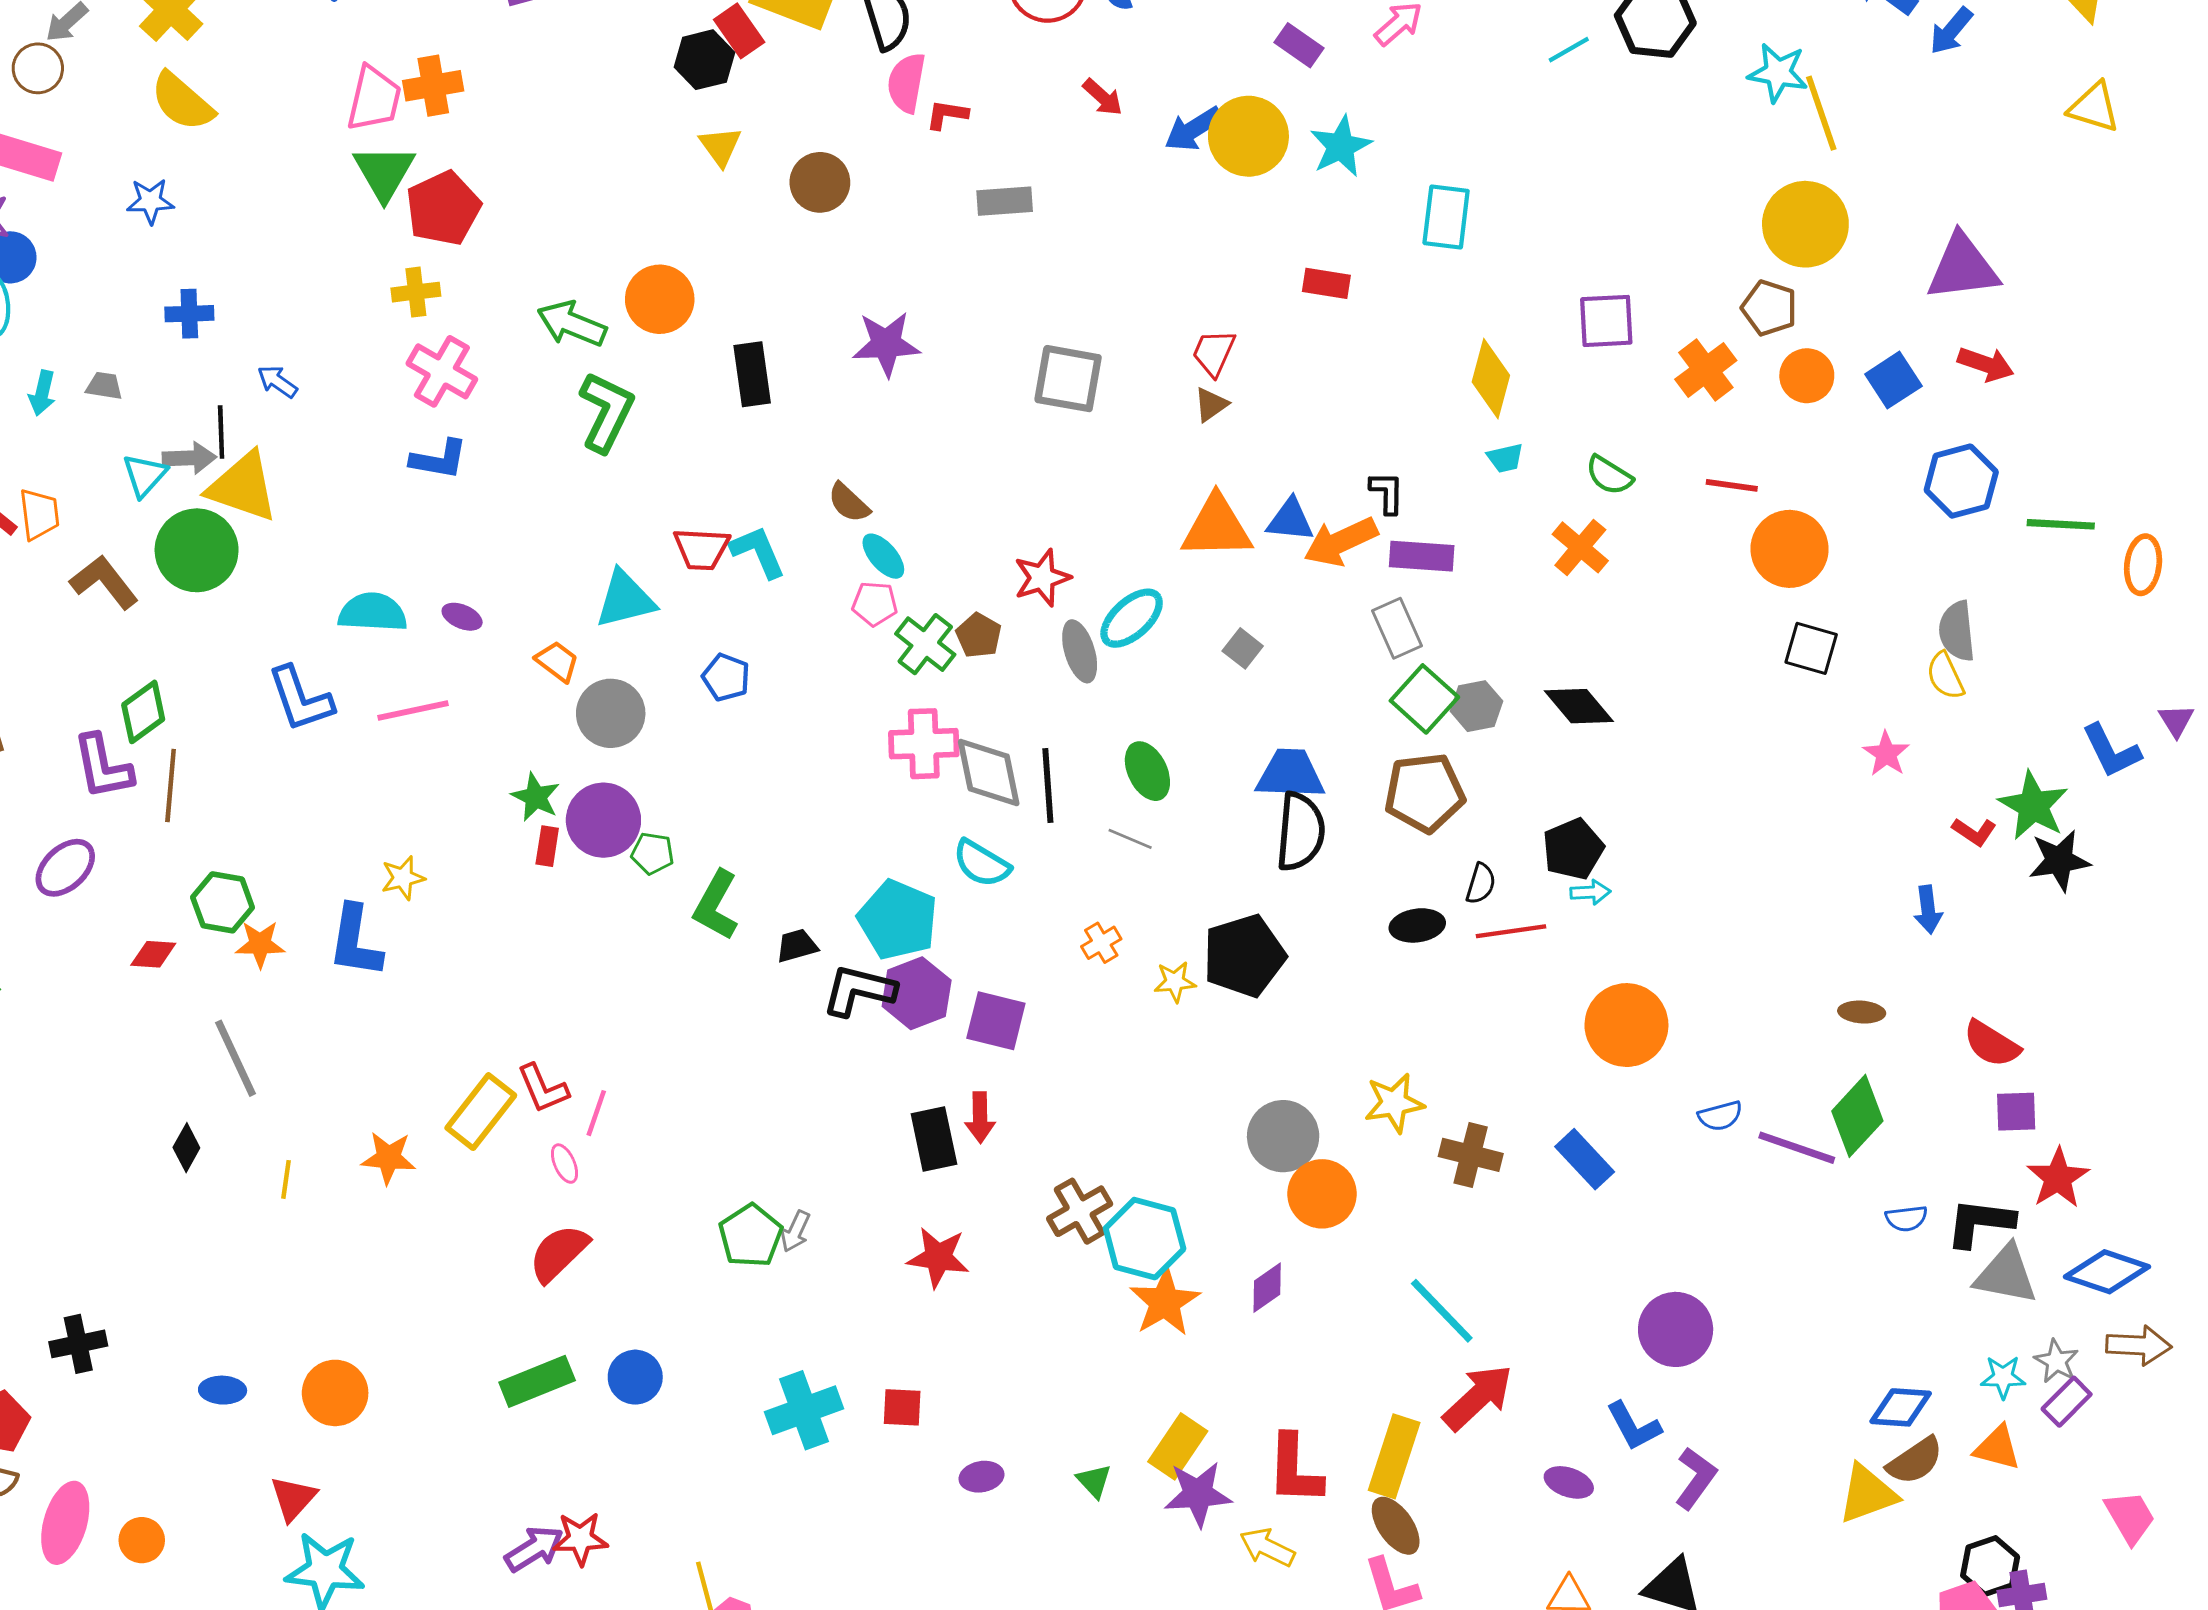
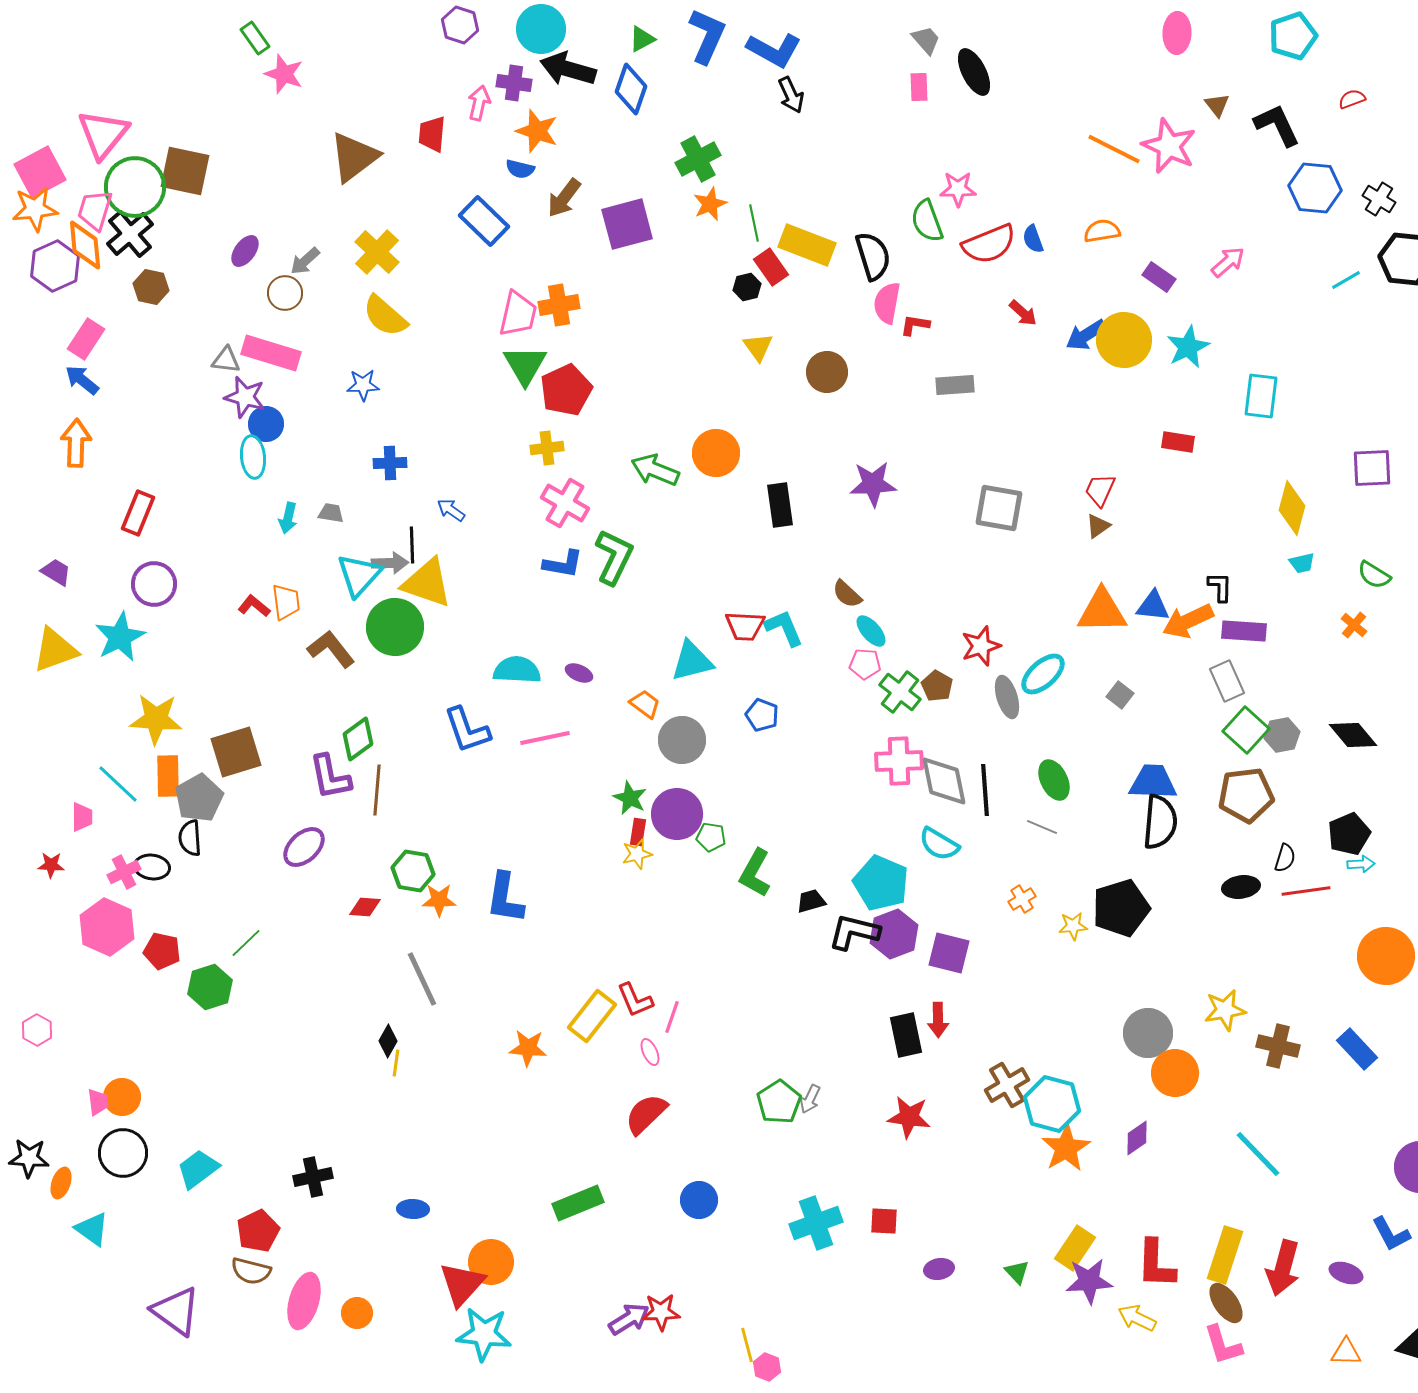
black hexagon: (704, 60) -> (747, 287), size x0.7
green L-shape: (606, 412) -> (614, 557), moved
cyan triangle: (145, 475) -> (359, 575), size x1.4
orange cross: (1580, 547) -> (1354, 625), size x0.7
yellow star: (403, 878) -> (637, 854), moved
yellow line: (286, 1179) -> (396, 1063), moved
green rectangle: (537, 1381) -> (578, 1203), moved
orange circle: (335, 1393) -> (491, 1262), moved
red arrow: (1478, 1397) -> (1283, 1268), moved, turned 148
red triangle: (293, 1498) -> (462, 1284), size x1.4

